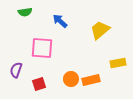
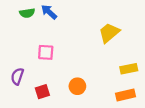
blue arrow: (60, 21) -> (49, 12), moved
pink square: (42, 48) -> (46, 52), size x0.7
orange rectangle: (91, 80) -> (125, 95), moved

